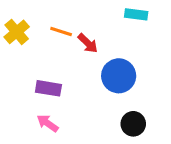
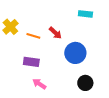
orange line: (61, 31) -> (33, 36), moved
pink arrow: (48, 123) -> (39, 84), moved

